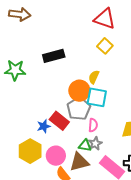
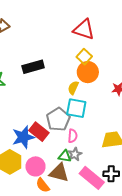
orange circle: (79, 91) -> (88, 72), moved
blue star: (44, 126) -> (23, 137), size x1.6
brown triangle: (79, 162) -> (59, 173), turned 30

